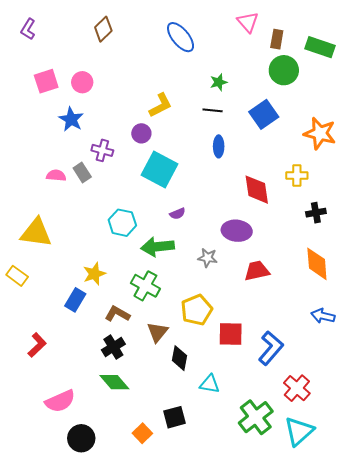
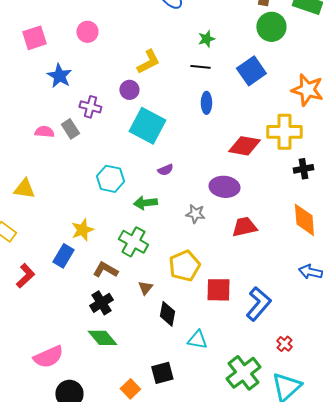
pink circle: (82, 82) -> (87, 32), moved
yellow cross: (297, 176) -> (284, 132), size x1.6
red diamond: (257, 190) -> (244, 146), turned -72
yellow triangle: (36, 233) -> (24, 189), size x0.7
green arrow: (157, 247) -> (145, 203), size x0.7
brown triangle: (157, 332) -> (145, 288), size x0.7
red L-shape: (37, 345) -> (25, 276), moved
red cross: (297, 388) -> (284, 344), size x0.6

